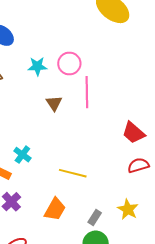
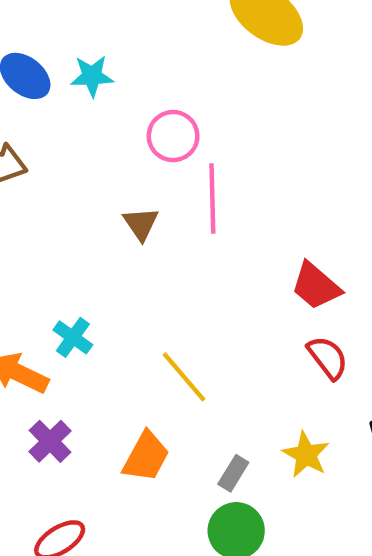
cyan star: (37, 66) -> (92, 76), moved
red semicircle: (138, 165) -> (328, 358), turned 70
yellow line: (73, 173) -> (184, 377), turned 36

